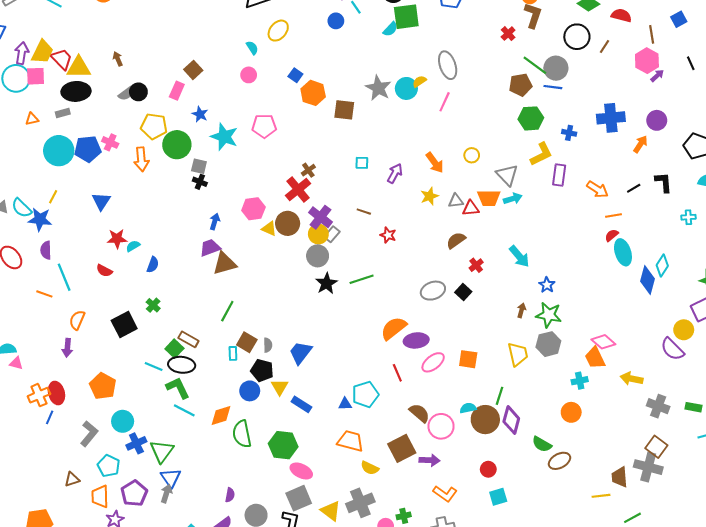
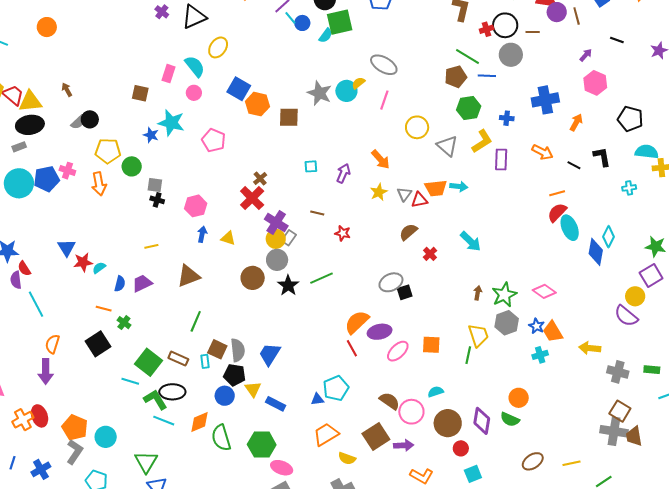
blue circle: (336, 21) -> (302, 23), moved
red cross: (508, 34) -> (487, 29), moved, turned 32
brown line: (605, 47) -> (533, 32), turned 64
cyan semicircle: (252, 48) -> (195, 66), size x1.6
pink hexagon: (647, 61) -> (595, 83), moved
black line: (691, 63) -> (617, 40), turned -40
gray ellipse: (448, 65) -> (384, 65), turned -36
gray circle: (556, 68) -> (511, 55), moved
brown square: (193, 70) -> (140, 93), turned -30
blue square: (295, 75) -> (239, 89), size x1.6
pink rectangle: (177, 91) -> (169, 74), moved
purple circle: (657, 120) -> (557, 12), moved
pink pentagon: (264, 126) -> (214, 140), turned 30
cyan star: (224, 137) -> (171, 123), moved
green circle: (177, 145) -> (132, 166), size x0.7
yellow circle: (472, 155) -> (417, 127), moved, size x1.5
gray triangle: (507, 175) -> (447, 146), moved
black line: (634, 188) -> (574, 165), turned 64
orange arrow: (597, 189) -> (542, 152), moved
yellow line: (53, 197) -> (151, 246), moved, turned 56
cyan arrow: (513, 199) -> (459, 187), turned 30
blue triangle: (101, 201) -> (67, 248), moved
gray triangle: (456, 201) -> (404, 194), turned -42
pink hexagon: (253, 209) -> (196, 206), moved
blue arrow: (215, 221) -> (202, 234), moved
brown circle: (288, 223) -> (253, 278), moved
red semicircle: (612, 235) -> (557, 212), size x1.5
purple trapezoid: (210, 248) -> (142, 283), moved
red semicircle: (104, 271) -> (24, 269), moved, turned 35
blue star: (547, 285) -> (537, 326), moved
black square: (463, 292) -> (405, 292), moved, turned 35
orange line: (44, 294) -> (104, 309), moved
green star: (549, 315) -> (504, 295), turned -30
brown rectangle: (188, 339) -> (178, 359), moved
pink diamond: (603, 342) -> (544, 291), moved
gray semicircle: (268, 345) -> (238, 350), size x1.6
purple arrow: (67, 348) -> (46, 371), size x1.4
green square: (174, 349) -> (148, 362), size x1.5
black ellipse: (182, 365) -> (172, 392), moved
red line: (397, 373) -> (352, 348), moved
orange pentagon: (103, 386) -> (75, 428), moved
green line: (499, 396) -> (468, 355), moved
orange circle: (571, 412) -> (519, 398), moved
blue line: (50, 417) -> (13, 463), moved
brown circle: (485, 420) -> (448, 423), moved
purple diamond: (511, 420) -> (482, 421), moved
orange trapezoid: (350, 441) -> (326, 434), turned -40
blue cross: (136, 443) -> (41, 469), moved
brown ellipse: (559, 461) -> (533, 461), moved
brown trapezoid: (620, 477) -> (634, 436), moved

